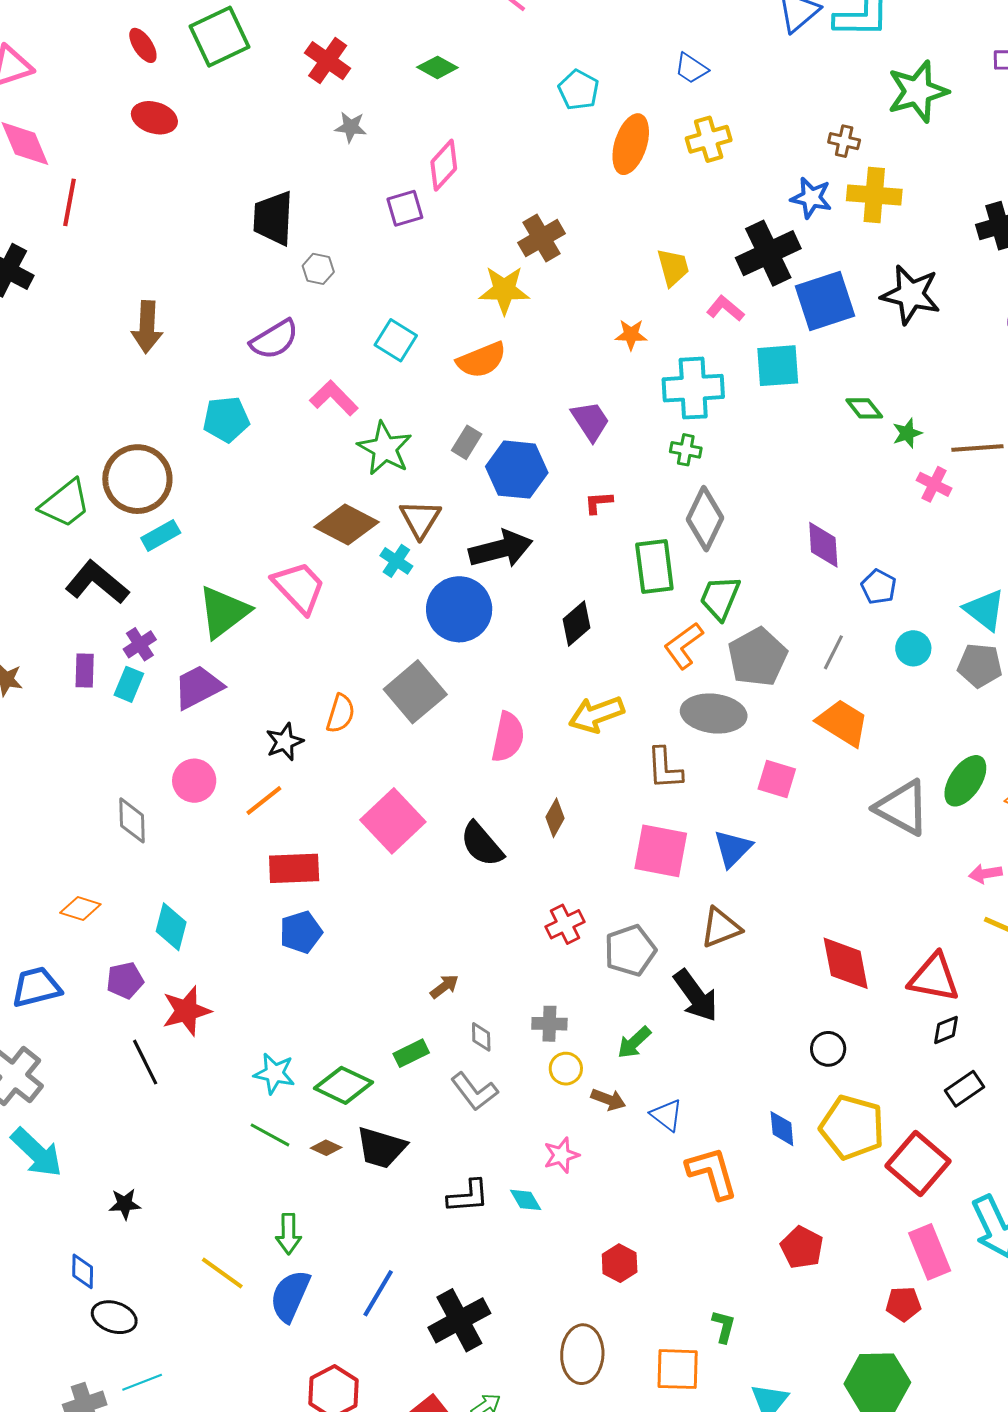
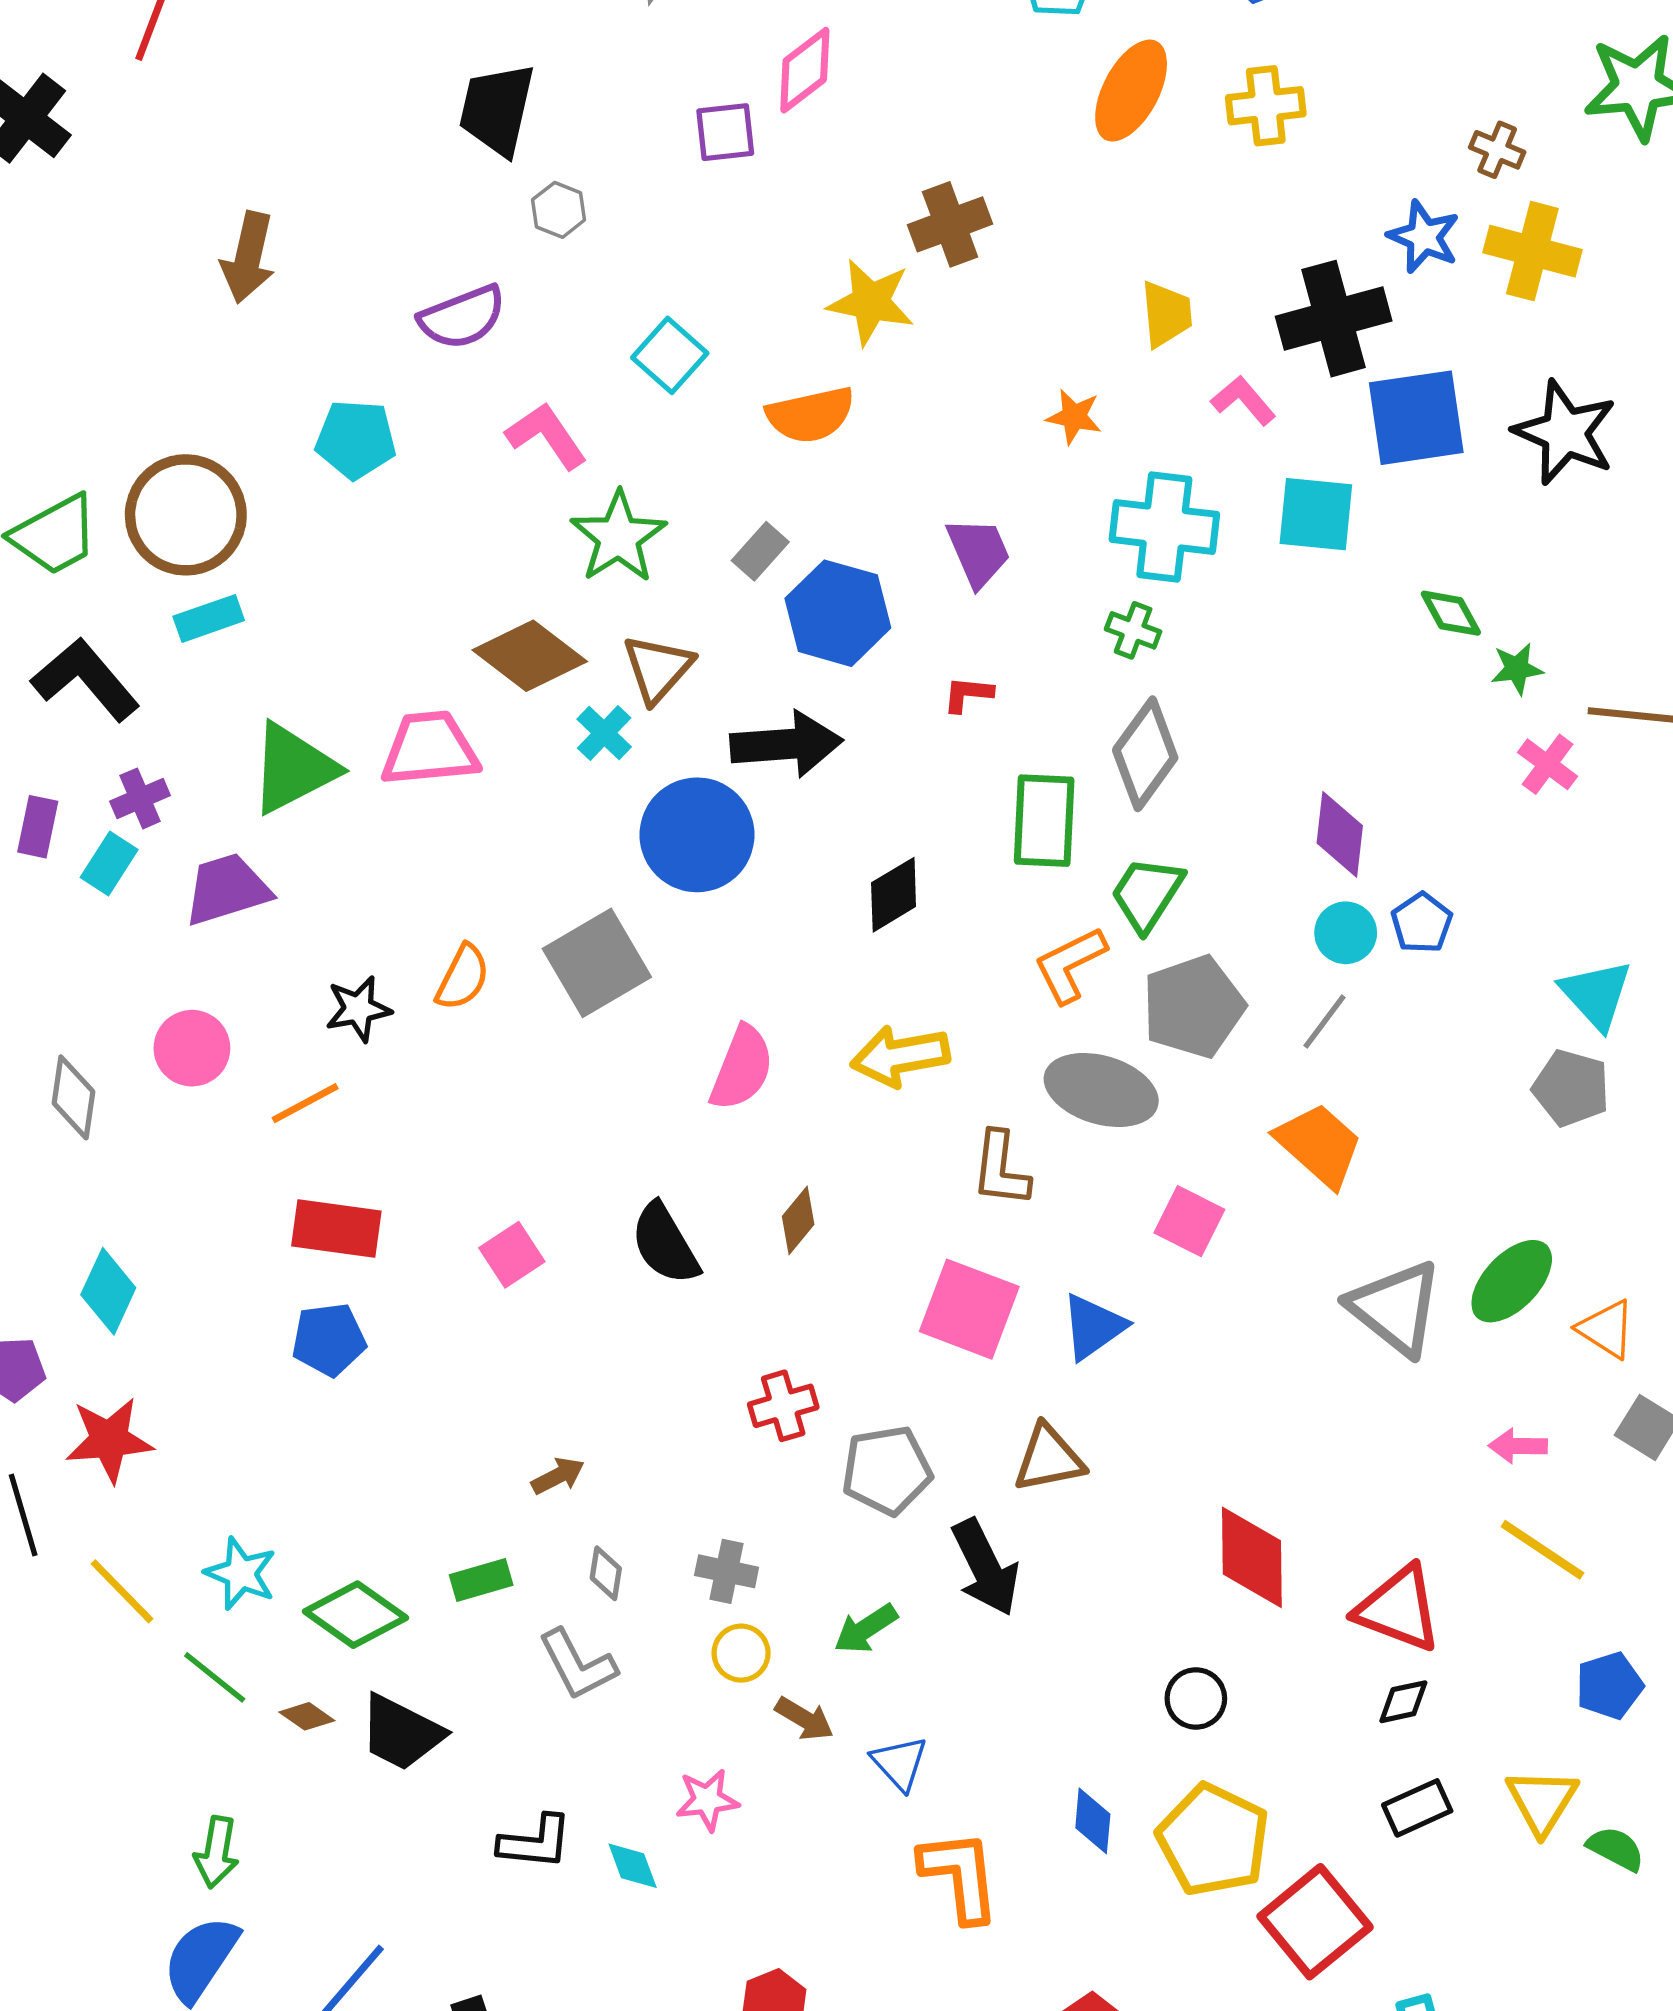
pink trapezoid: (299, 587) -> (430, 749), turned -62
cyan circle: (913, 648) -> (1346, 933), moved
pink square: (393, 821) -> (512, 1255), moved, size x0.6
yellow line: (222, 1273) -> (122, 1591), moved

